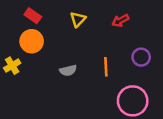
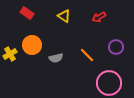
yellow triangle: (78, 19) -> (64, 16), turned -40
orange circle: (32, 41) -> (32, 45), moved
orange line: (106, 67) -> (87, 55), turned -42

